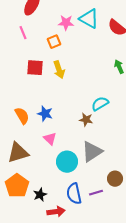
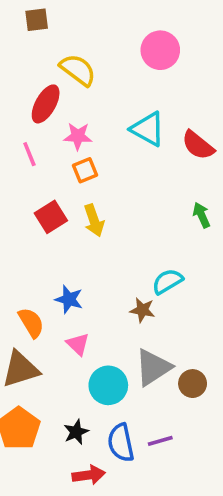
pink star: (66, 23) -> (78, 136), moved
red square: (35, 68) -> (51, 217), turned -36
orange semicircle: (22, 116) -> (31, 323), moved
brown circle: (115, 179) -> (193, 384), moved
black star: (40, 195) -> (76, 432), moved

